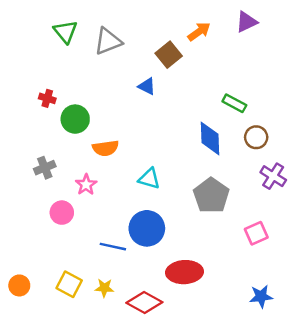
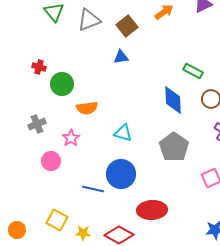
brown square: (169, 55) -> (127, 26), moved
blue triangle: (147, 86) -> (121, 57), turned -35
orange circle: (19, 285) -> (17, 230), moved
yellow star: (104, 288) -> (83, 233), moved

